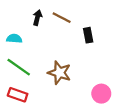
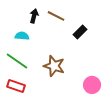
black rectangle: (88, 35) -> (80, 32), turned 56
cyan semicircle: (14, 39) -> (22, 36), moved

